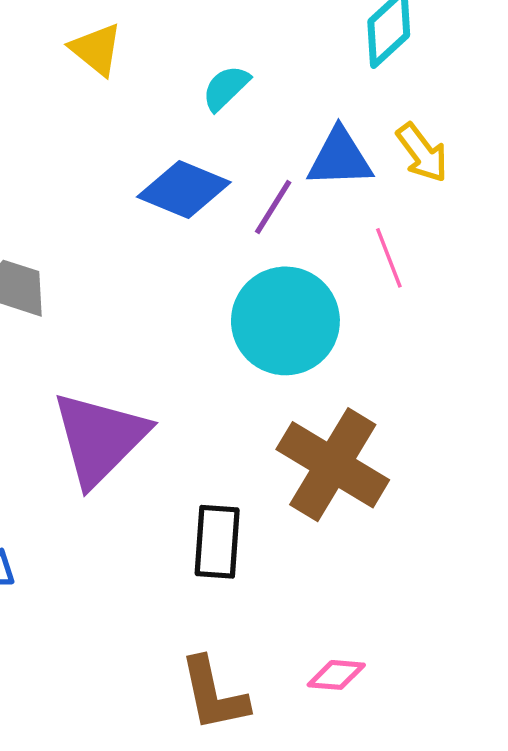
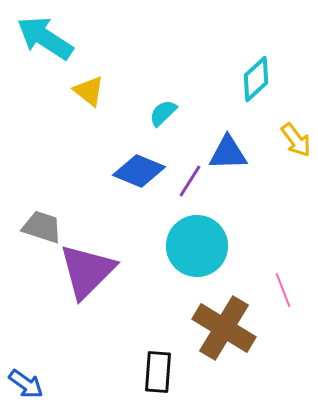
yellow arrow: (422, 153) -> (296, 140), moved
pink line: (389, 258) -> (283, 290), moved
purple triangle: (100, 438) -> (87, 271), moved

